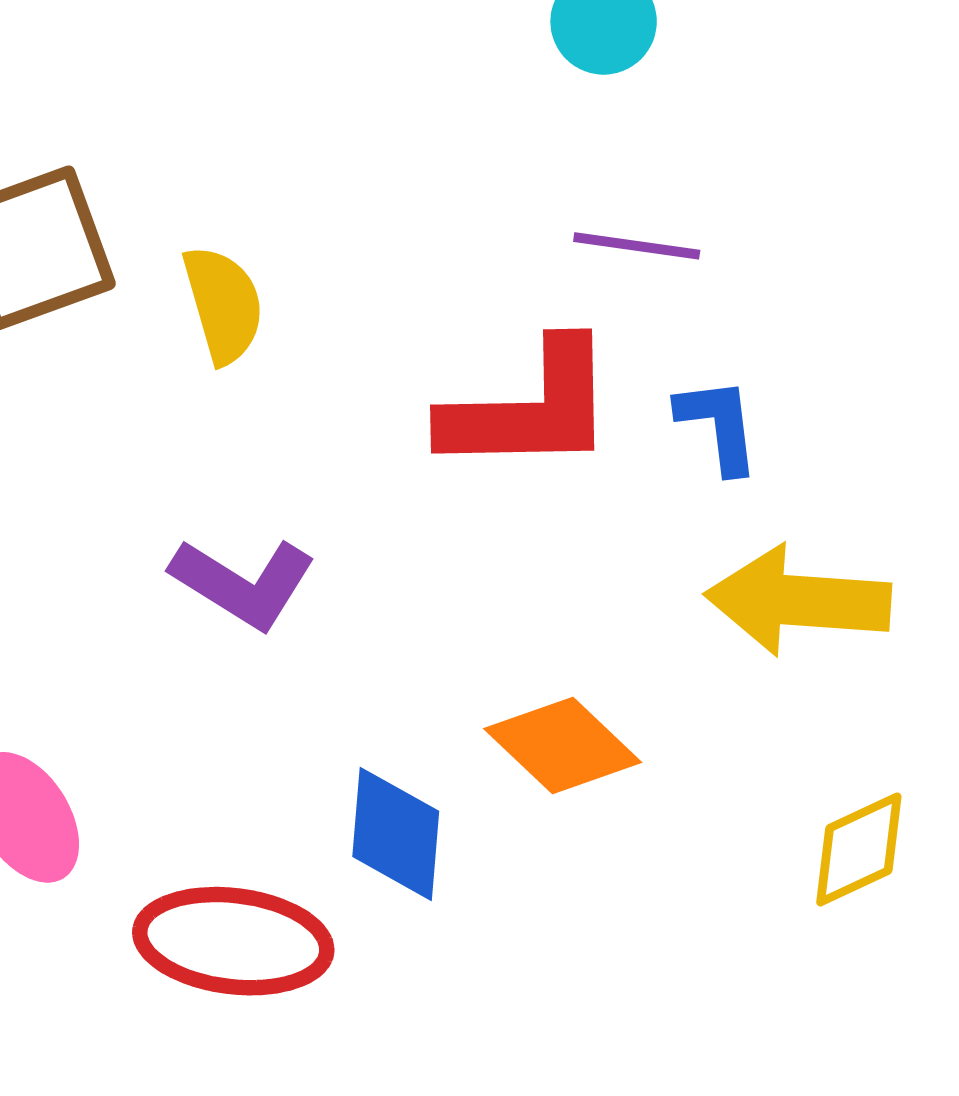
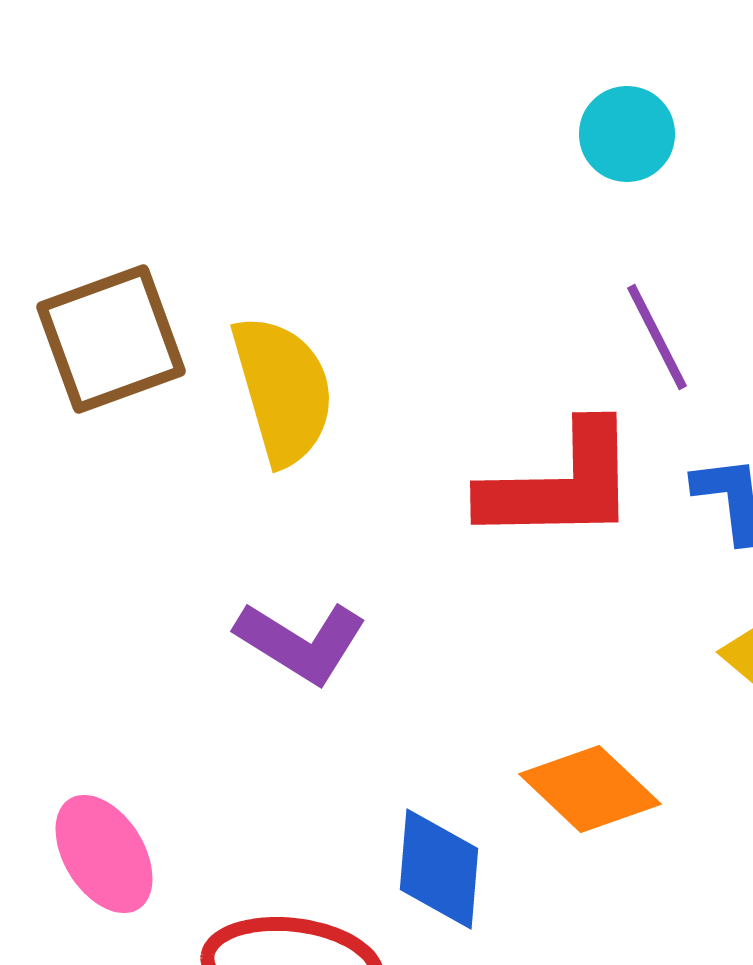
purple line: (637, 246) -> (657, 337), turned 55
yellow semicircle: (223, 304) -> (283, 390), size x1.4

